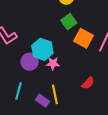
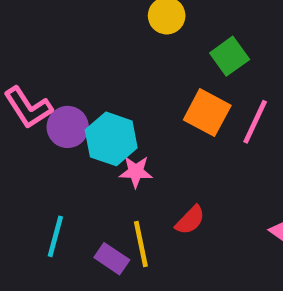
green square: (69, 22) -> (230, 56), moved
purple circle: (30, 62) -> (68, 127), moved
red semicircle: (88, 83) -> (190, 220), moved

